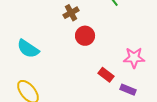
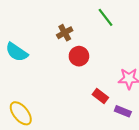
cyan semicircle: (28, 49) -> (17, 52), moved

